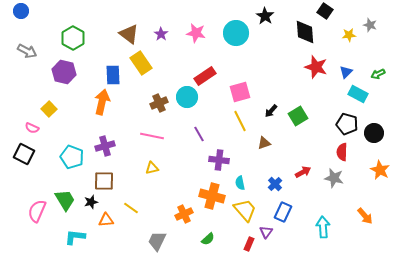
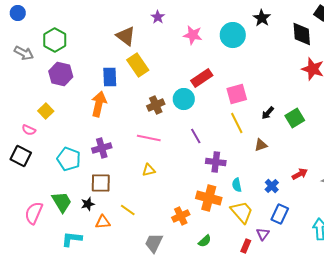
purple star: (161, 34) -> (158, 17), moved
green hexagon: (73, 38) -> (55, 40), moved

